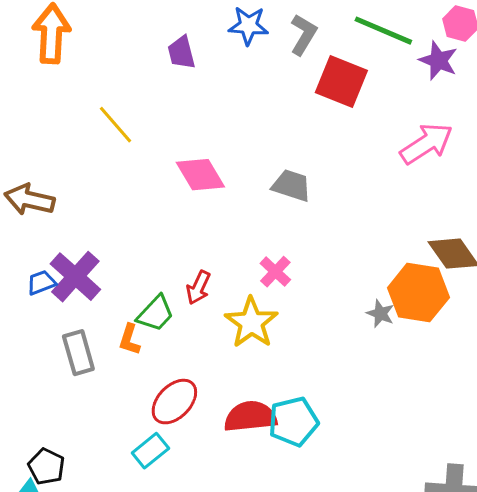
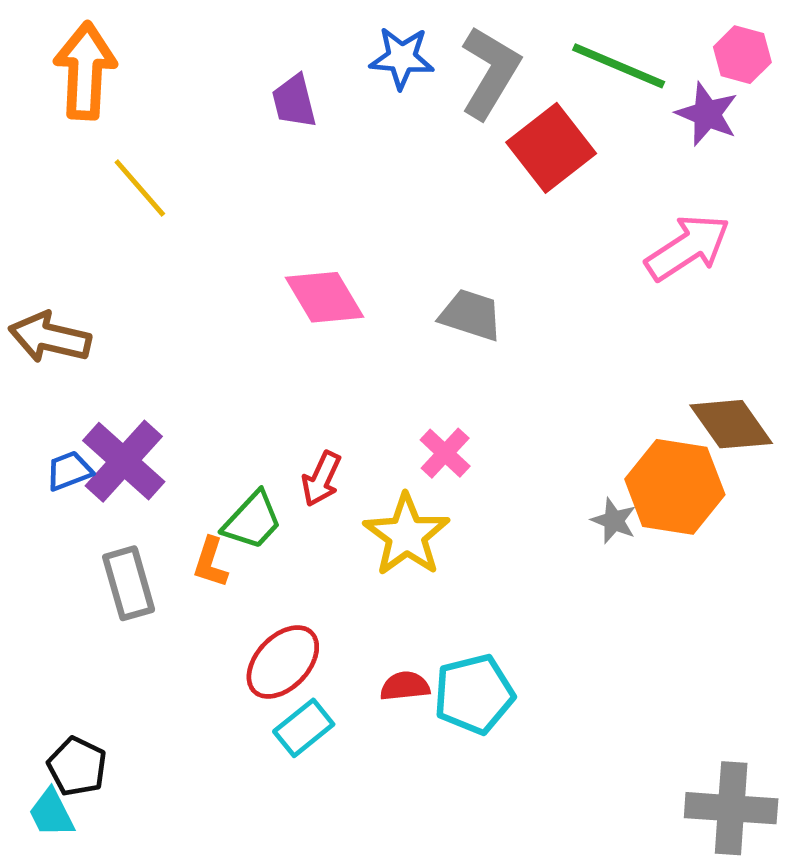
gray L-shape: (303, 35) -> (490, 72), size x1.4
red square: (341, 82) -> (551, 148), turned 30
yellow line: (115, 125) -> (140, 188), moved
red semicircle: (250, 417) -> (405, 686), size x0.6
cyan rectangle: (150, 451) -> (304, 728), moved

